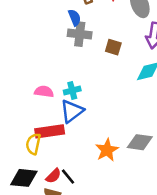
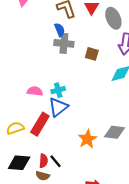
red rectangle: (50, 131) -> (40, 124), turned -50
yellow semicircle: (33, 144) -> (15, 128), moved, turned 60
red semicircle: (53, 176) -> (43, 161), turned -40

